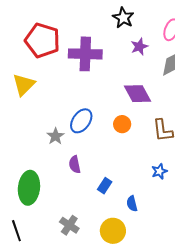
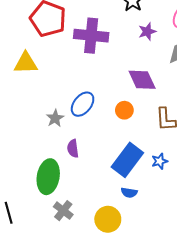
yellow triangle: (24, 85) -> (26, 63), turned 40
blue rectangle: (105, 186) -> (127, 160), moved, size x2.0
green ellipse: (29, 188) -> (48, 177), moved
blue semicircle: (132, 204) -> (129, 193), turned -70

